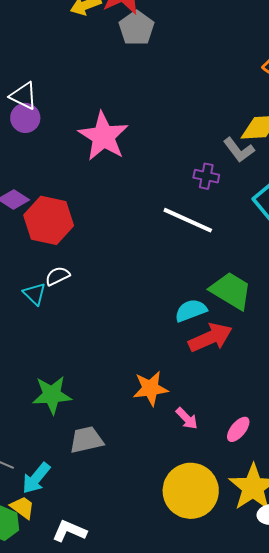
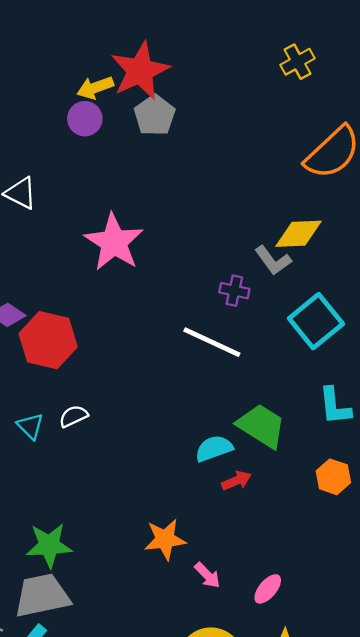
purple circle: (25, 118) -> (85, 119), moved
white semicircle: (58, 276) -> (73, 416), moved
red arrow: (210, 338) -> (236, 481), size x0.6
gray trapezoid: (86, 440) -> (42, 596), moved, size x1.4

